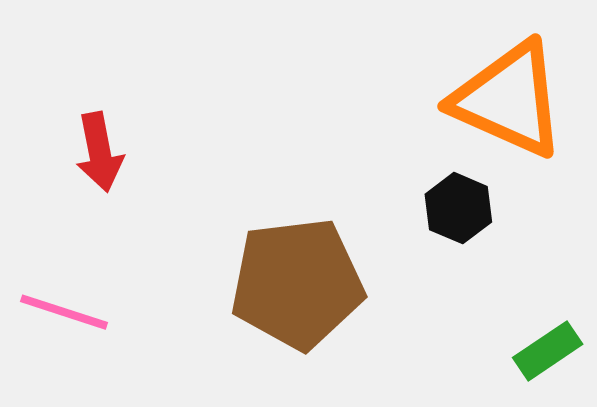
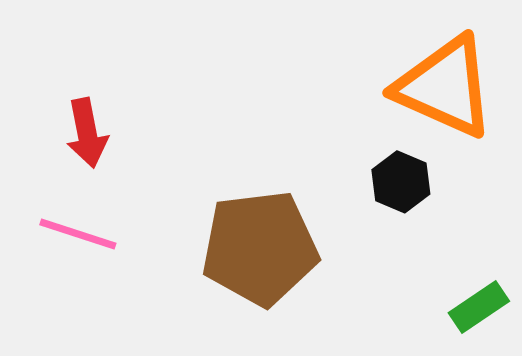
pink line: (64, 312) -> (78, 234), moved

